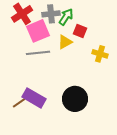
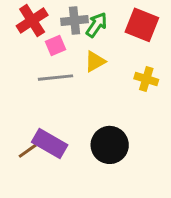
pink square: (38, 31) -> (55, 45), size x0.6
red square: (80, 31) -> (142, 25), moved, size x1.6

